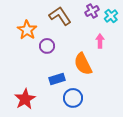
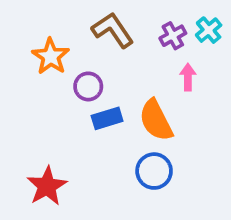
purple cross: (92, 11) -> (173, 36), moved
blue rectangle: (57, 79) -> (107, 118), moved
blue circle: (73, 98) -> (154, 171), moved

